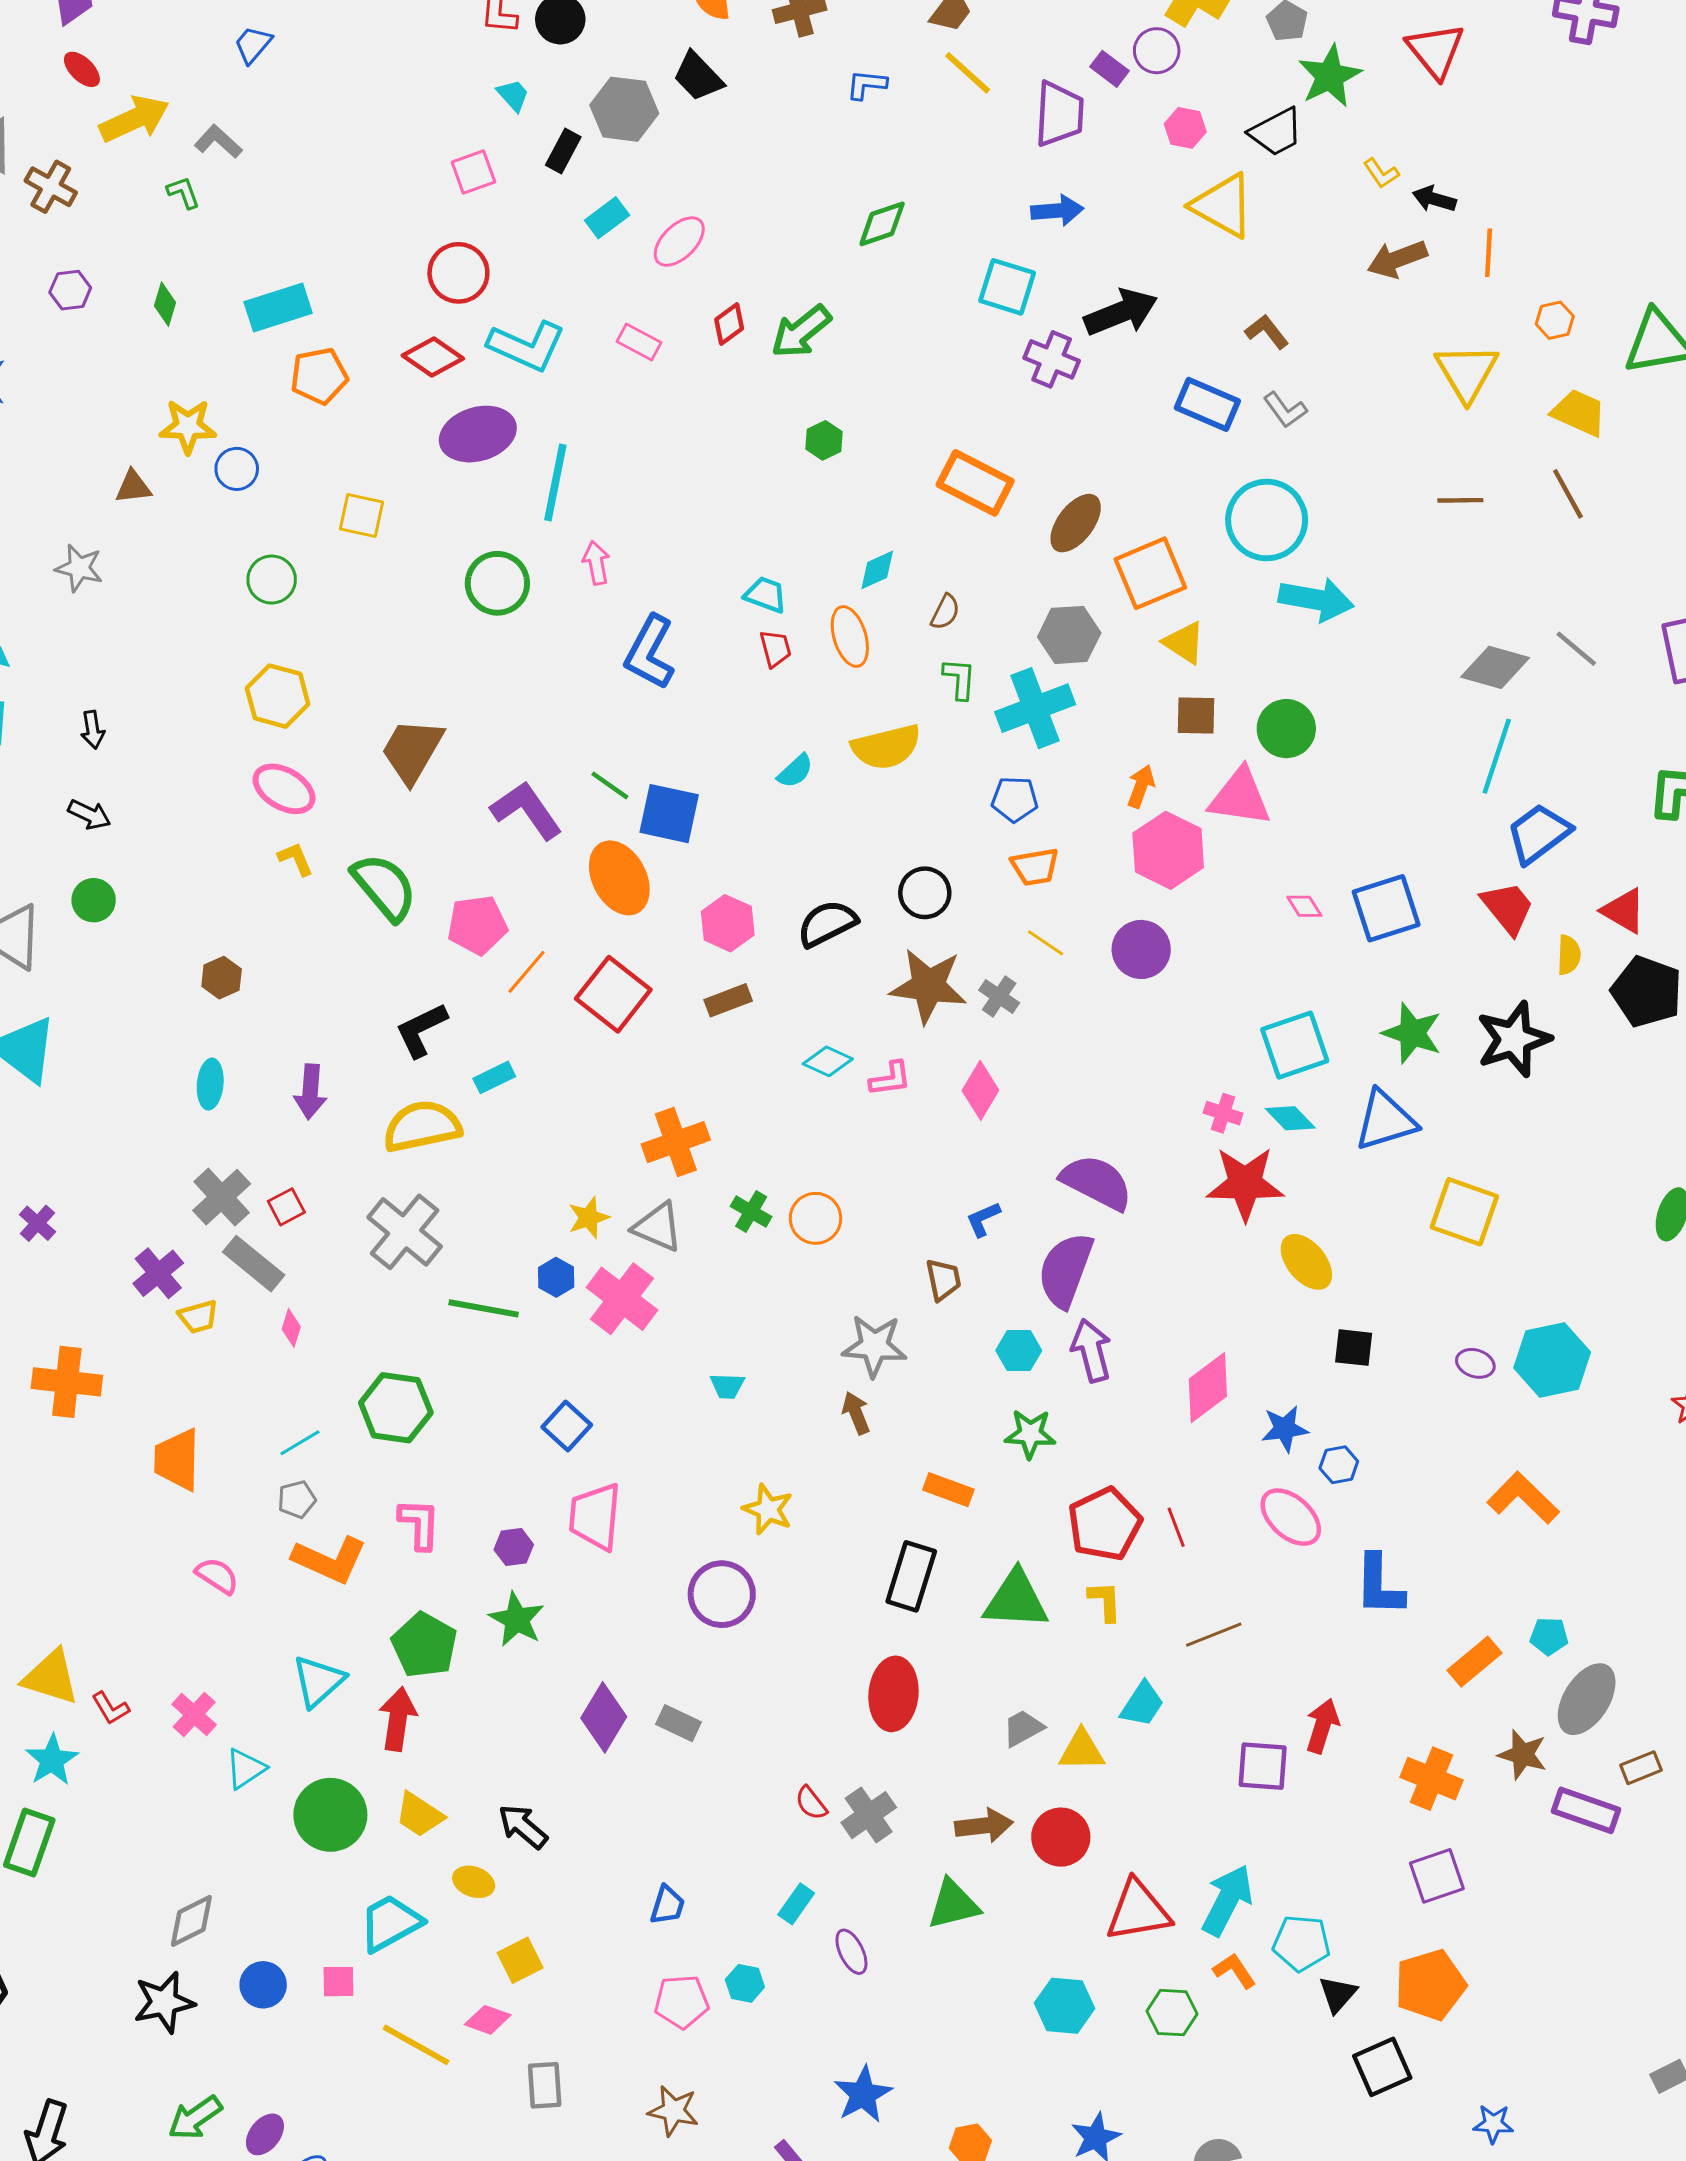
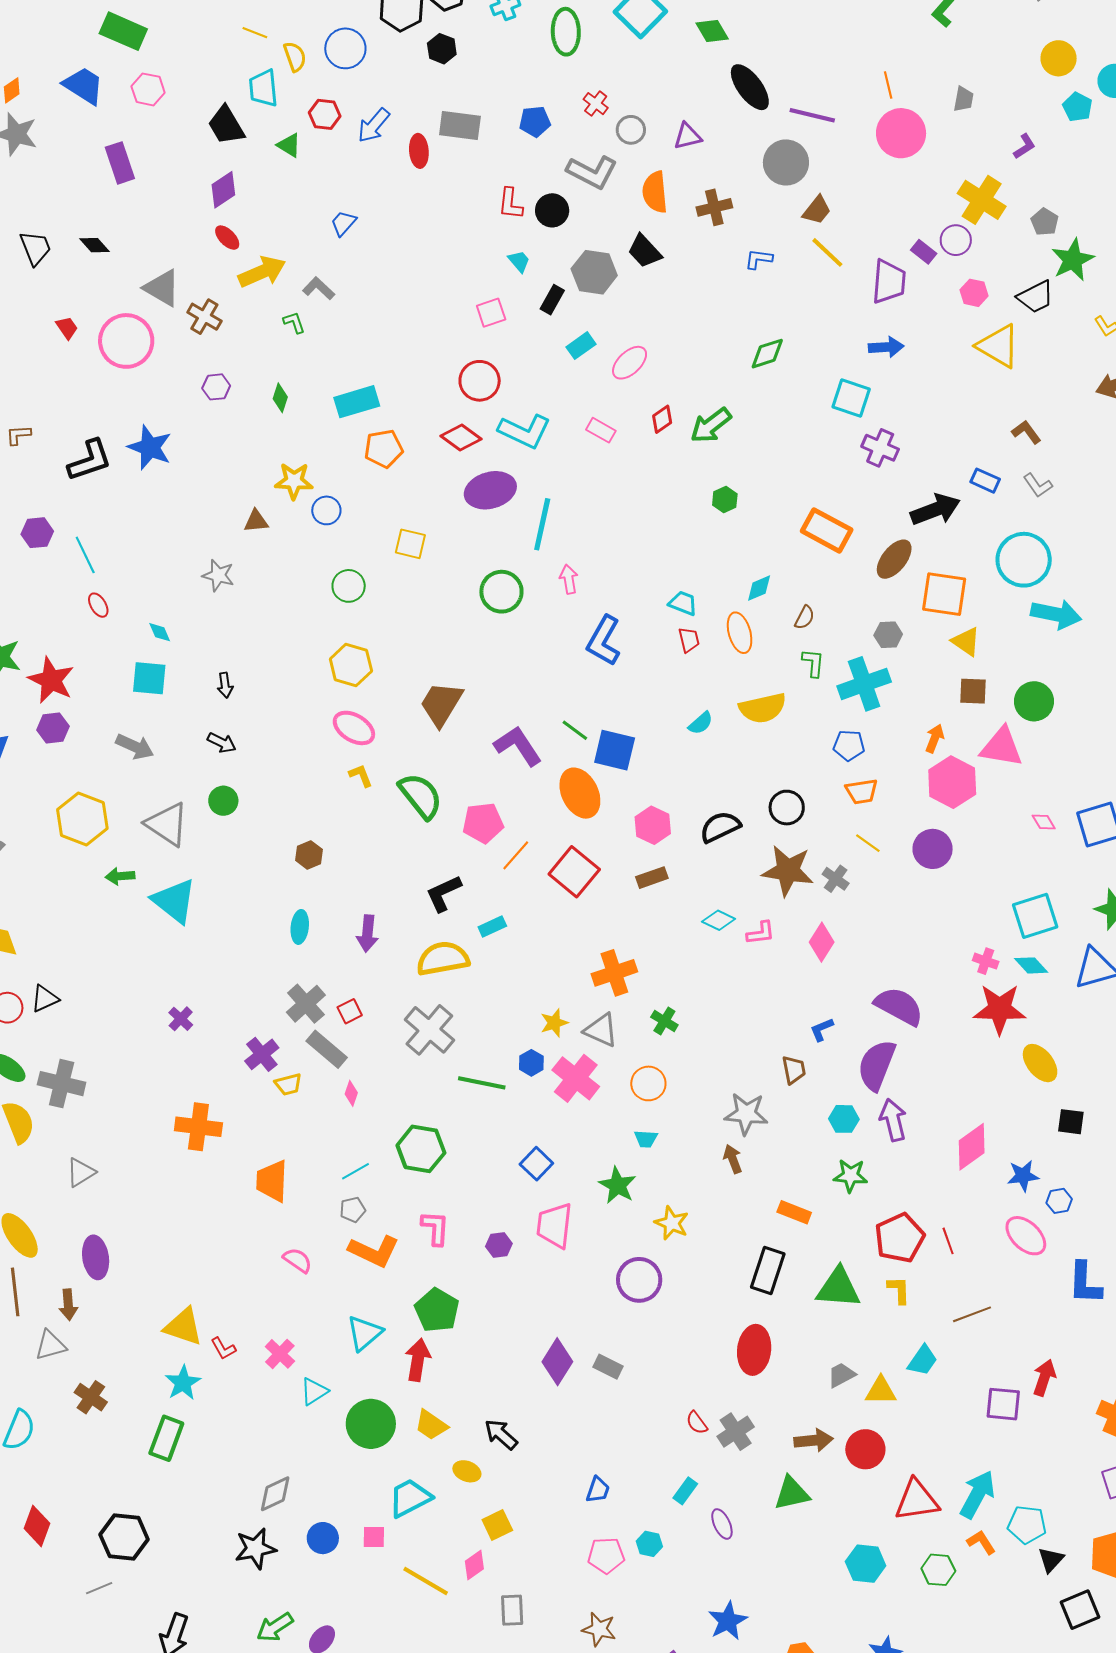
black arrow: (1121, 312) -> (935, 510), moved
blue rectangle: (1207, 404) -> (985, 481), size x0.7
orange square: (1150, 573) -> (944, 594), turned 30
gray hexagon: (1069, 635) -> (888, 635), size x0.7
orange circle: (816, 1218) -> (648, 1083), moved
green star: (517, 1619) -> (617, 1185), moved
pink diamond: (488, 2020) -> (474, 1565), turned -56

